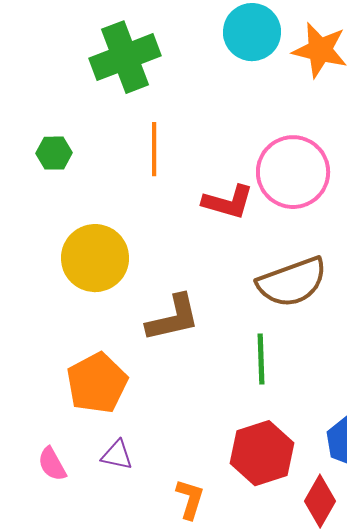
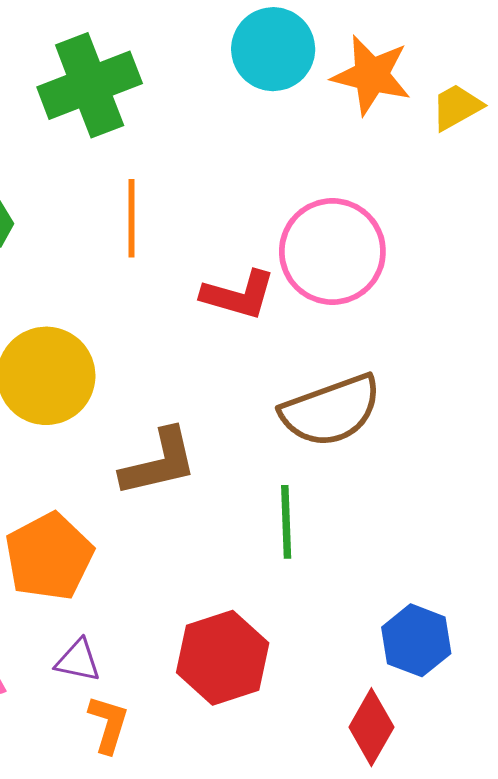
red hexagon: (262, 453) -> (223, 658), moved
orange L-shape: (190, 499) -> (108, 724), moved

